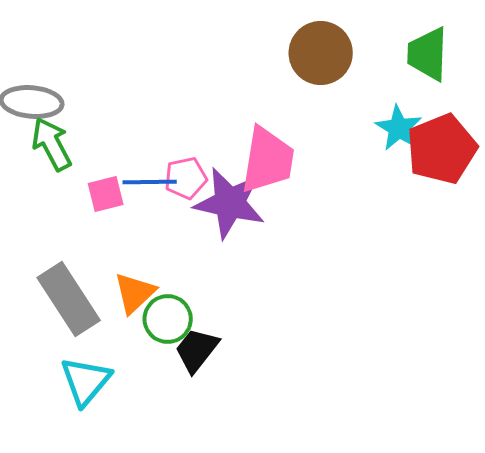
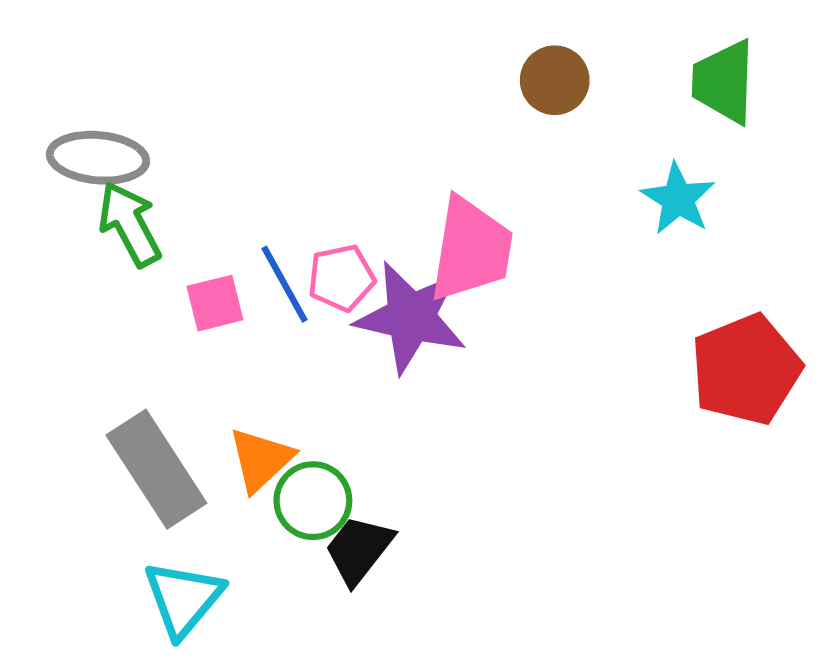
brown circle: (321, 53) -> (555, 80), size x0.7
red pentagon: (442, 149) -> (746, 369), moved
blue line: (150, 182) -> (284, 284), turned 62

